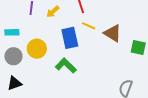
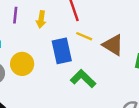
yellow arrow: (53, 12) -> (41, 19), turned -40
green L-shape: (66, 66) -> (83, 79), moved

